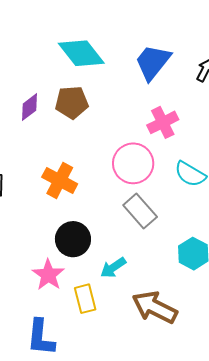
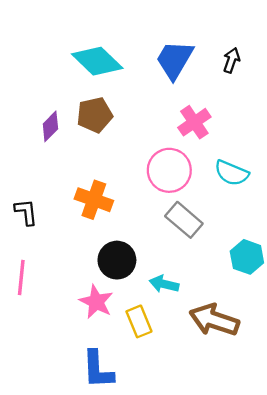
cyan arrow: (113, 268) -> (164, 284), turned 56

